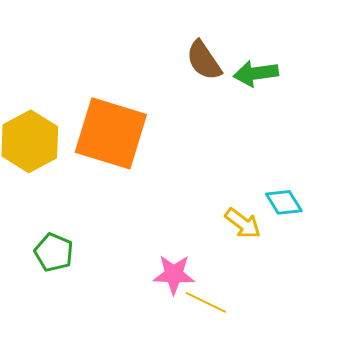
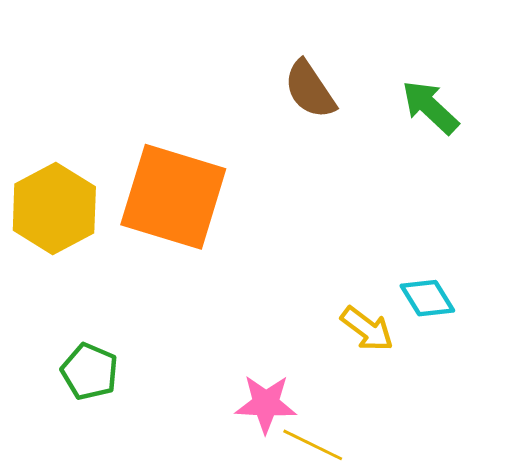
green arrow: (256, 73) -> (430, 107), moved, turned 51

